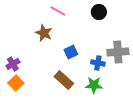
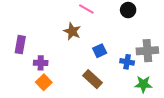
purple cross: (13, 64) -> (41, 63), turned 32
green star: (94, 85) -> (143, 84), moved

